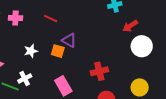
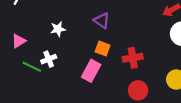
orange square: (58, 51) -> (103, 49), moved
pink rectangle: (63, 86) -> (91, 71), turned 54

